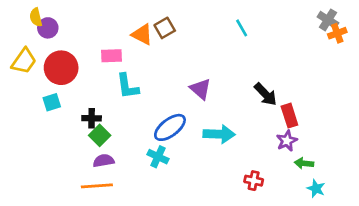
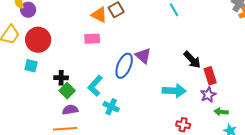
pink rectangle: (112, 56) -> (92, 39), moved
cyan L-shape: (127, 86) -> (95, 86), moved, turned 50
cyan square: (52, 102) -> (31, 66), turned 32
blue ellipse: (170, 127) -> (124, 66), moved, turned -30
cyan arrow: (219, 134) -> (174, 91), moved

